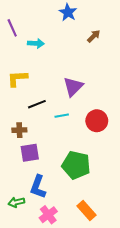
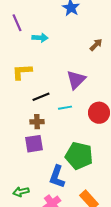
brown arrow: (94, 36) -> (96, 45), moved
brown cross: (19, 130) -> (37, 122), moved
blue L-shape: (38, 187) -> (57, 177), moved

